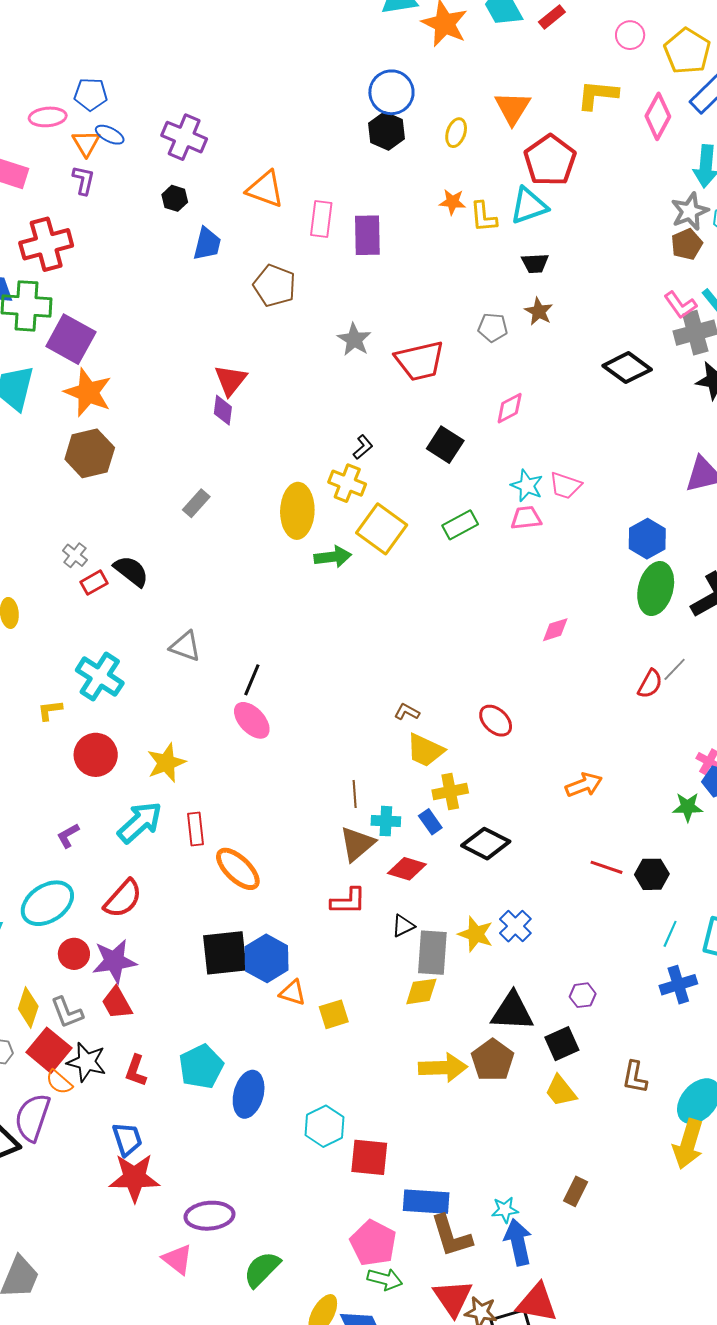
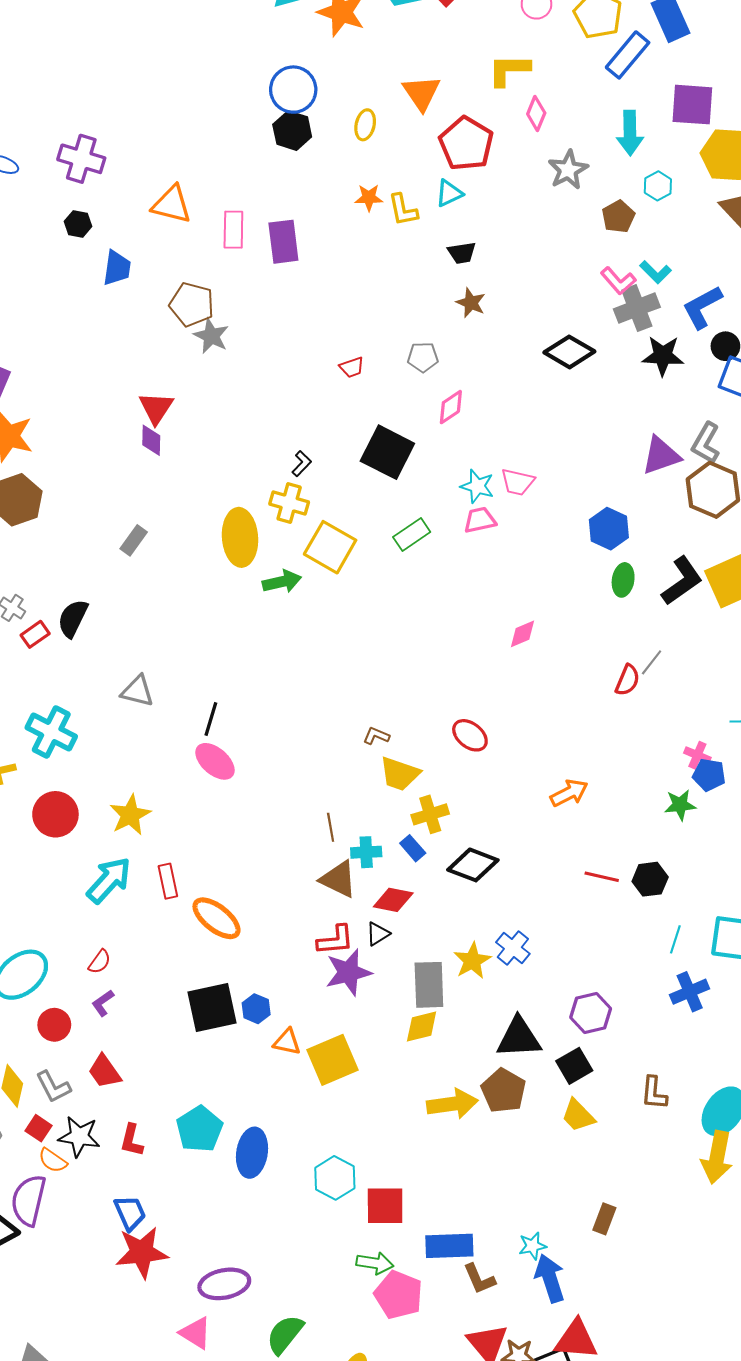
pink diamond: (658, 116) -> (536, 113), moved, size x0.7
cyan triangle: (529, 206) -> (449, 193), size x0.7
gray star: (690, 211) -> (568, 170), moved
gray pentagon: (493, 328) -> (423, 357), moved
gray star: (354, 339) -> (211, 336), moved
red trapezoid: (420, 361) -> (352, 367), size x0.5
black square: (445, 445) -> (387, 452), size x1.4
black semicircle: (131, 571) -> (73, 618), turned -96
green ellipse: (656, 589) -> (623, 580), size x0.6
purple L-shape: (68, 836) -> (103, 1003), moved
brown triangle: (357, 844) -> (338, 879), turned -48
red semicircle: (123, 899) -> (100, 962), size x0.6
black triangle: (403, 926) -> (378, 934), moved
yellow star: (476, 934) -> (472, 961), turned 30
blue hexagon: (267, 958) -> (256, 1009), size x0.6
purple star: (114, 961) -> (348, 972), moved
purple hexagon: (583, 995) -> (591, 1013), size x1.5
yellow square: (334, 1014) -> (332, 1060), size x1.6
red square: (49, 1050) -> (39, 1128), size x0.6
brown L-shape: (451, 1236) -> (479, 1279), size x0.7
green arrow: (385, 1279) -> (375, 1263), moved

